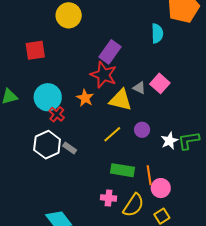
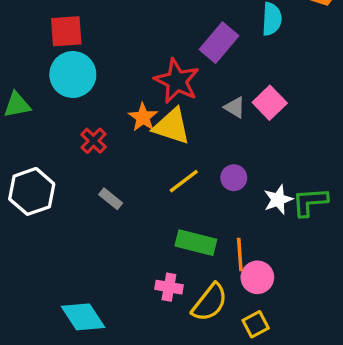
purple rectangle: (110, 52) -> (219, 43), moved
cyan circle: (48, 97) -> (73, 75), moved
yellow triangle: (121, 100) -> (172, 126), moved
white hexagon: (47, 145) -> (32, 191), moved

